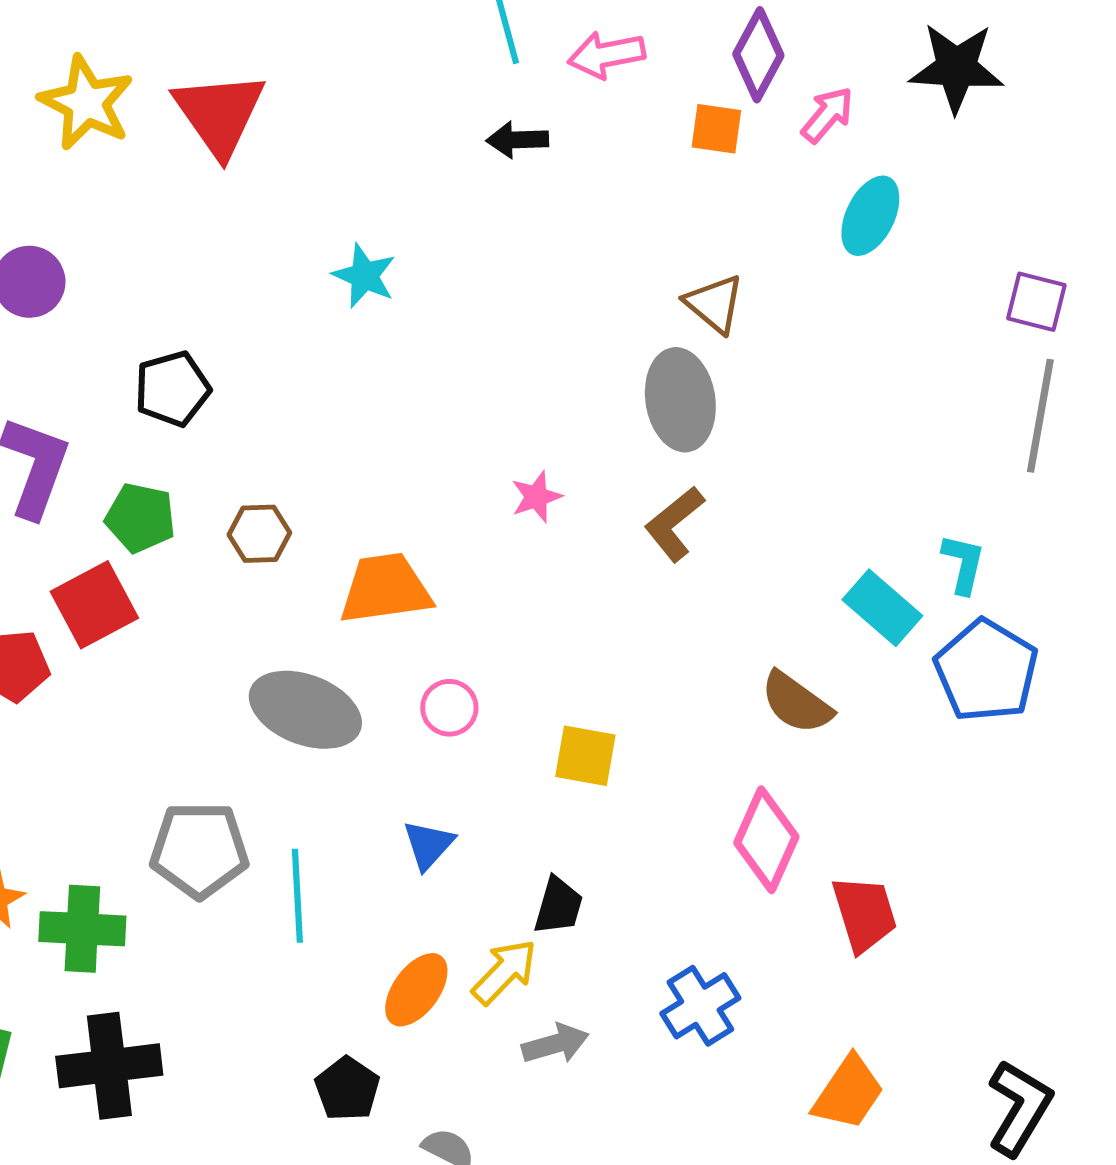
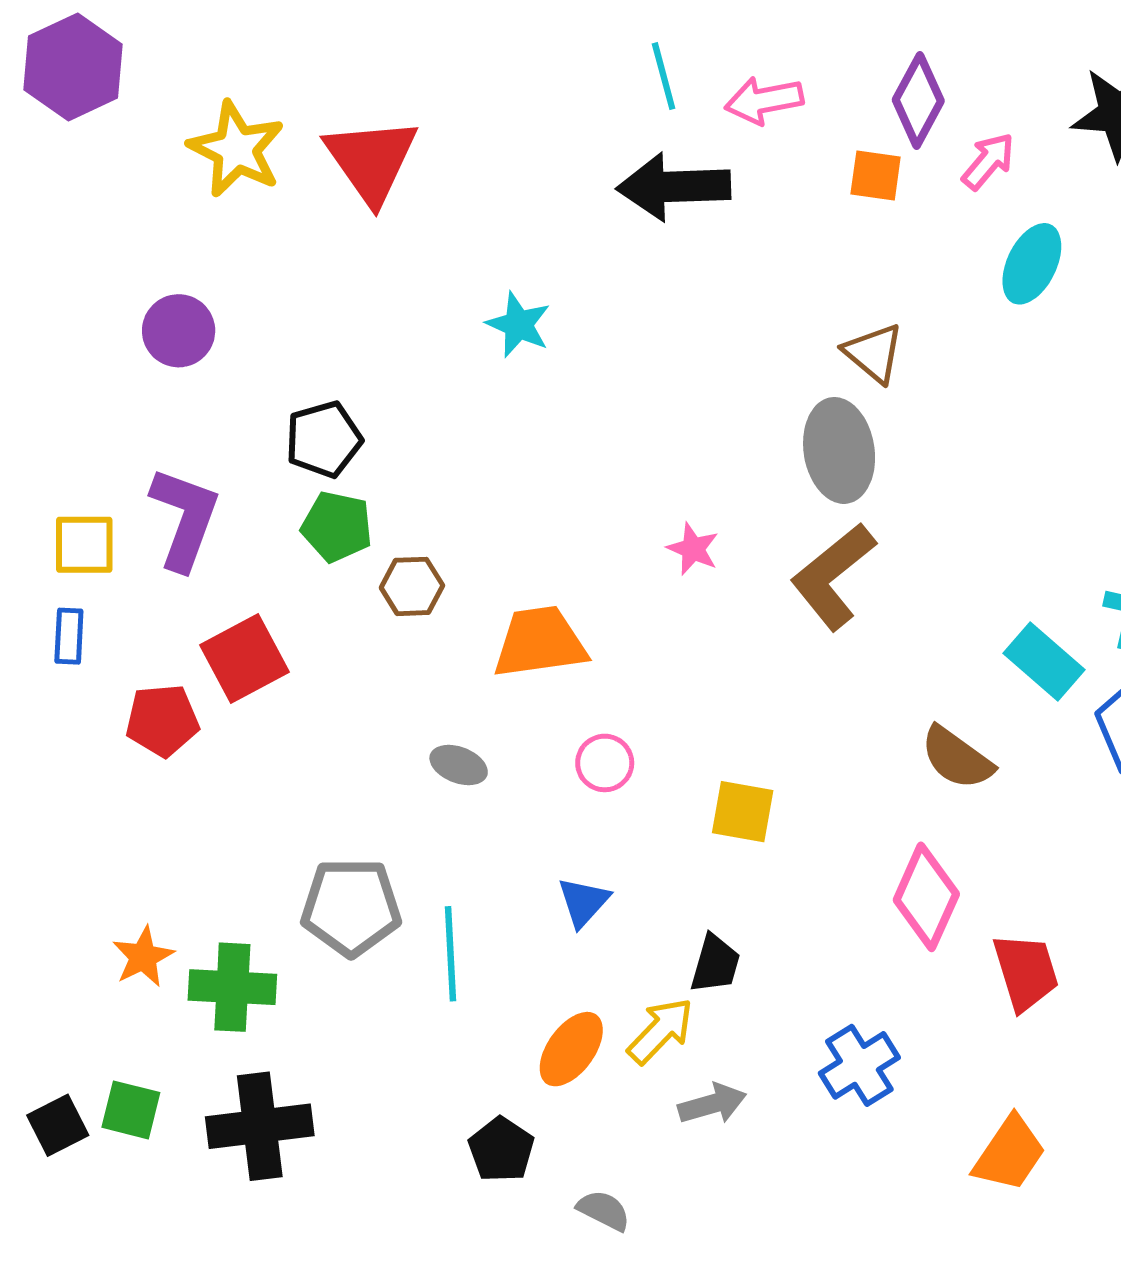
black arrow: (517, 140) -> (674, 187), size x1.8
pink star: (536, 497) -> (693, 549), turned -30
green pentagon: (140, 518) -> (337, 527), moved
brown L-shape: (674, 524) -> (833, 576), size x1.4
gray ellipse: (305, 710) -> (459, 765), size x0.5

